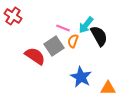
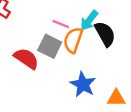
orange semicircle: (73, 41) -> (73, 40), size x1.5
gray square: (54, 46) -> (50, 46), turned -30

